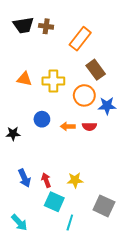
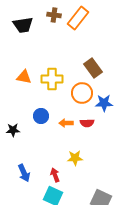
brown cross: (46, 26) -> (54, 15), moved
orange rectangle: (80, 39) -> (78, 18), moved
red arrow: (46, 180) -> (55, 175), moved
yellow star: (75, 180) -> (75, 158), moved

